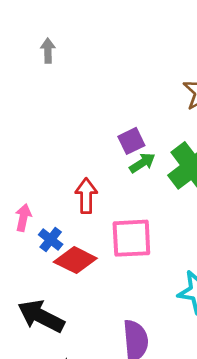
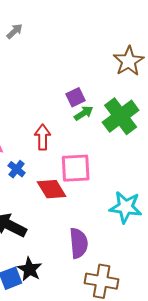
gray arrow: (48, 51) -> (15, 31), turned 48
red diamond: (75, 260) -> (52, 189), moved, turned 32

